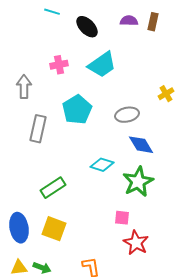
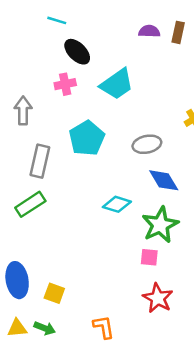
black ellipse: (87, 27) -> (77, 52), moved
green rectangle: (53, 188) -> (30, 204), moved
pink square: (122, 218) -> (149, 257), moved
yellow square: (54, 229) -> (54, 293), moved, size x0.7

